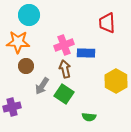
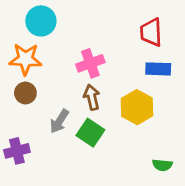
blue rectangle: (86, 53) -> (158, 69), moved
brown circle: (26, 66) -> (25, 93), moved
yellow hexagon: (116, 81) -> (137, 107), moved
green semicircle: (89, 117) -> (162, 165), moved

